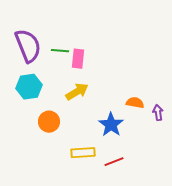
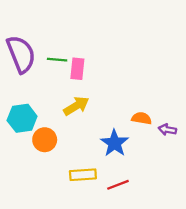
cyan hexagon: (29, 87) -> (22, 118), moved
purple arrow: (158, 113) -> (167, 130), turned -70

